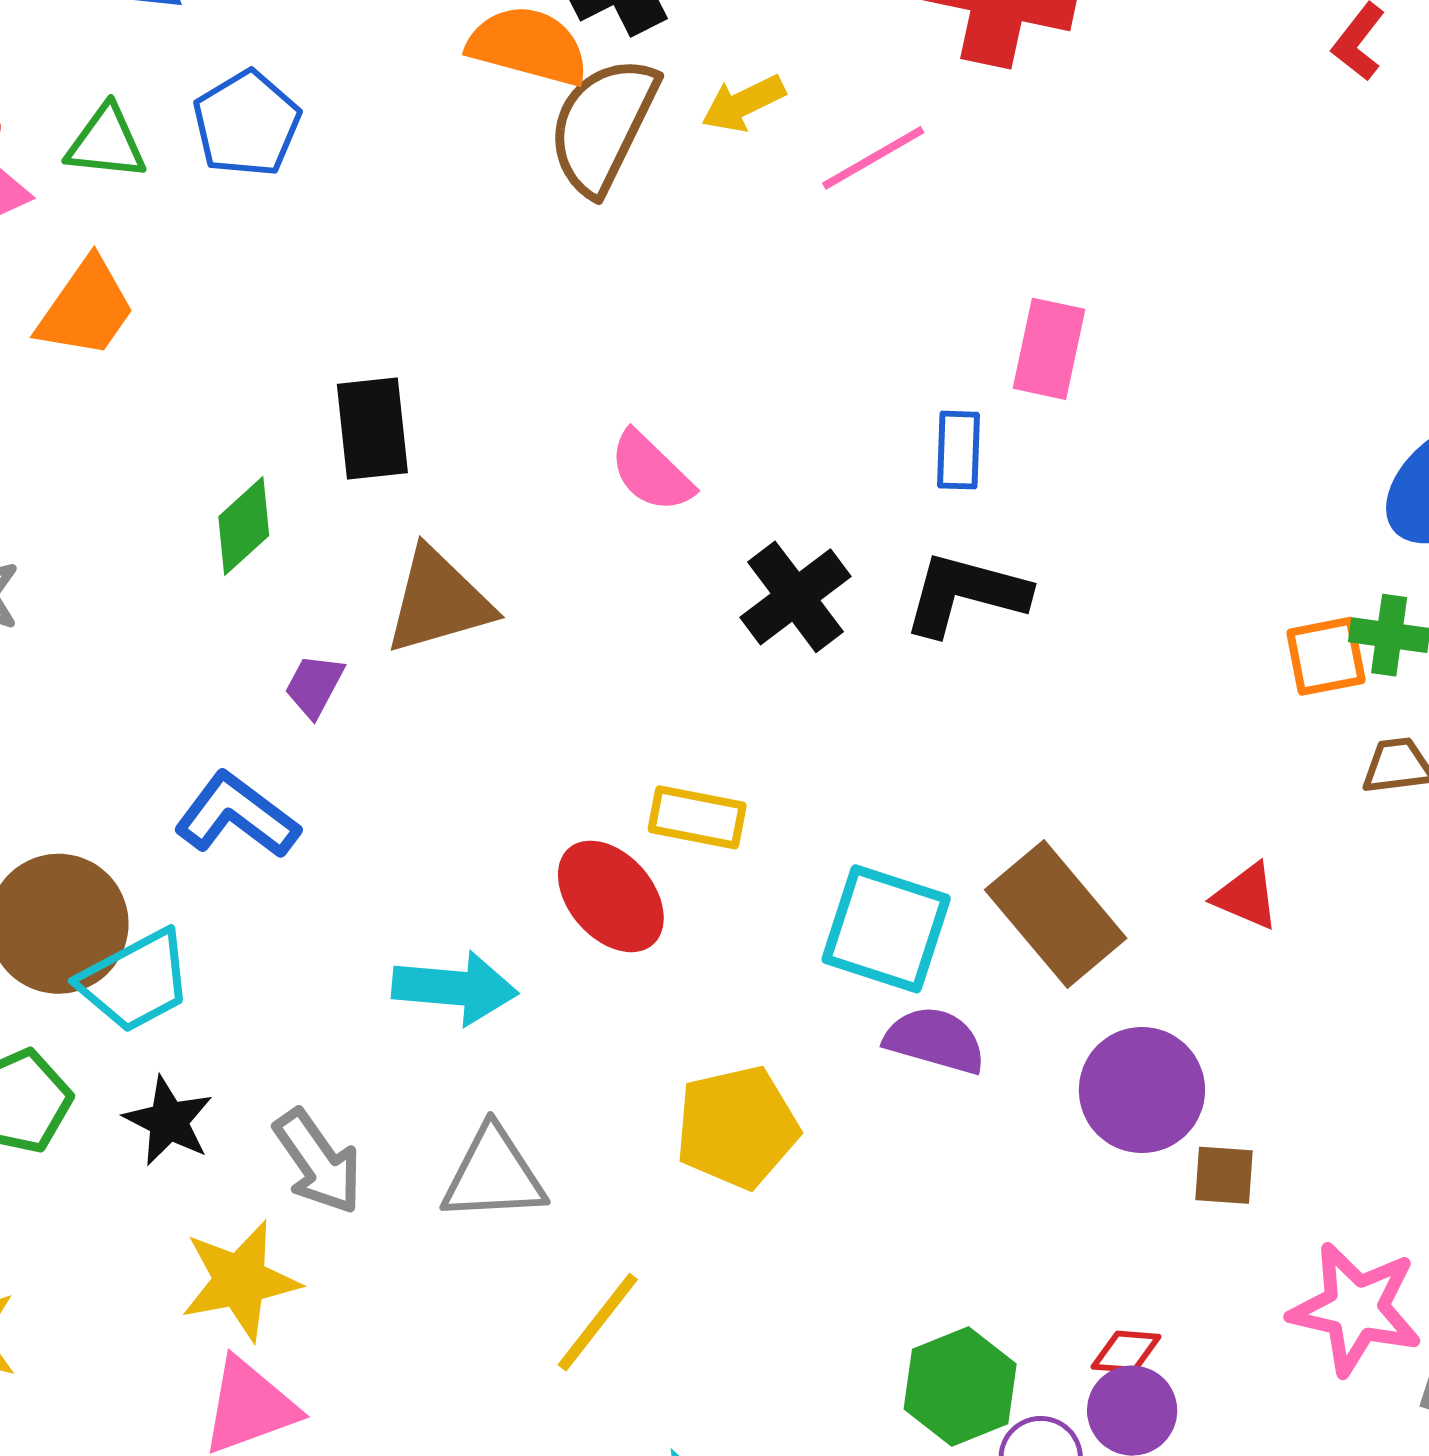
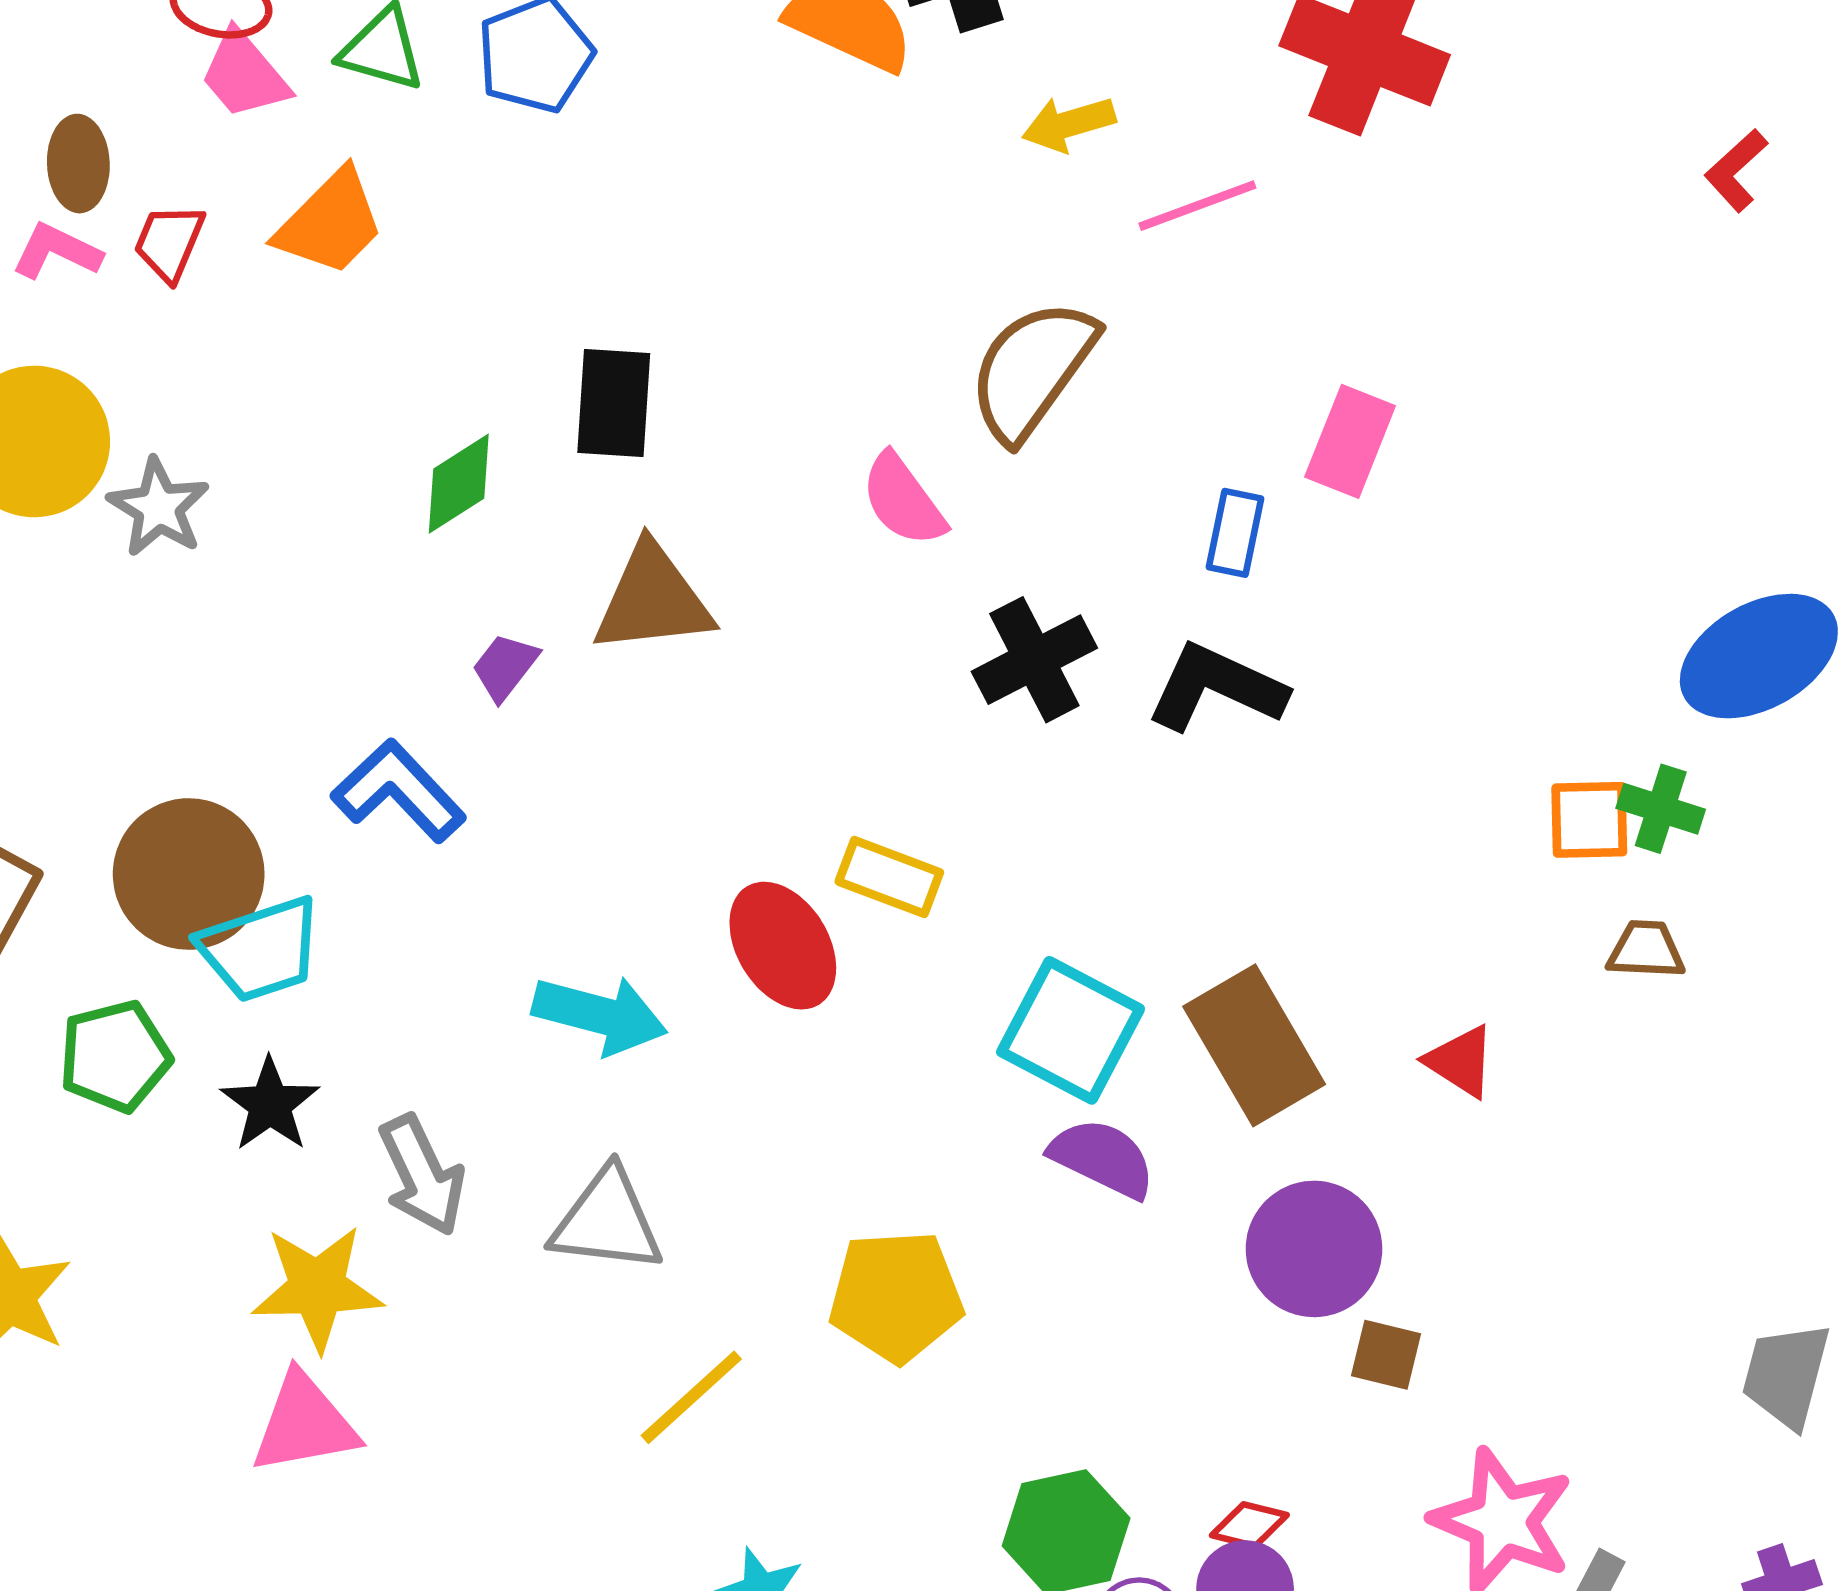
brown semicircle: (603, 125) -> (1032, 370), moved
yellow pentagon: (737, 1127) -> (896, 1296), moved

